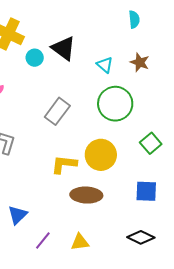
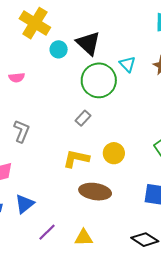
green circle: (115, 104) -> (99, 80), moved
gray rectangle: (57, 111) -> (83, 118), moved, size x0.6
yellow circle: (101, 155) -> (114, 153), size x0.7

